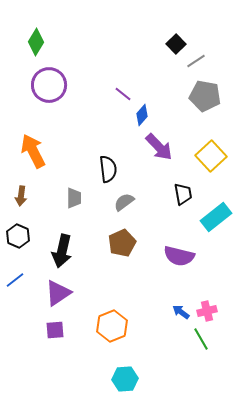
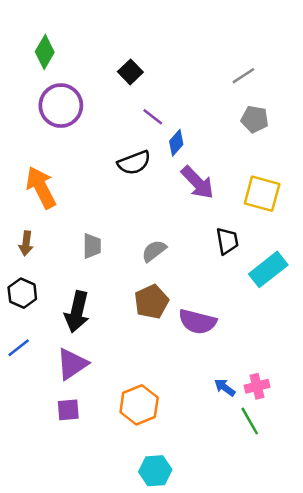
black square: (176, 44) -> (130, 72), moved
gray pentagon: (205, 96) -> (255, 119), size x0.7
yellow square: (211, 156) -> (262, 194), turned -32
black semicircle: (108, 169) -> (134, 163), moved, turned 76
purple semicircle: (179, 256) -> (197, 322), moved

